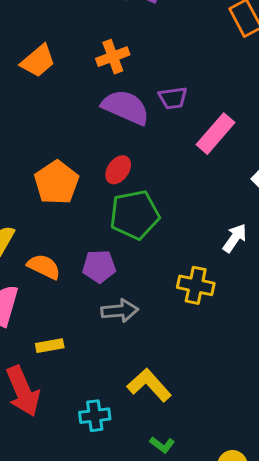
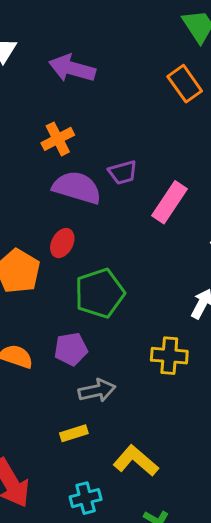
red ellipse: (118, 170) -> (62, 243), moved
yellow rectangle: (50, 346) -> (74, 433), moved

